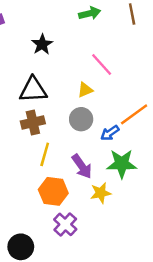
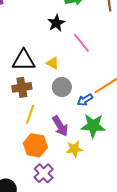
black star: (42, 44) -> (56, 23), moved
yellow triangle: (85, 90) -> (53, 63), moved, turned 48

